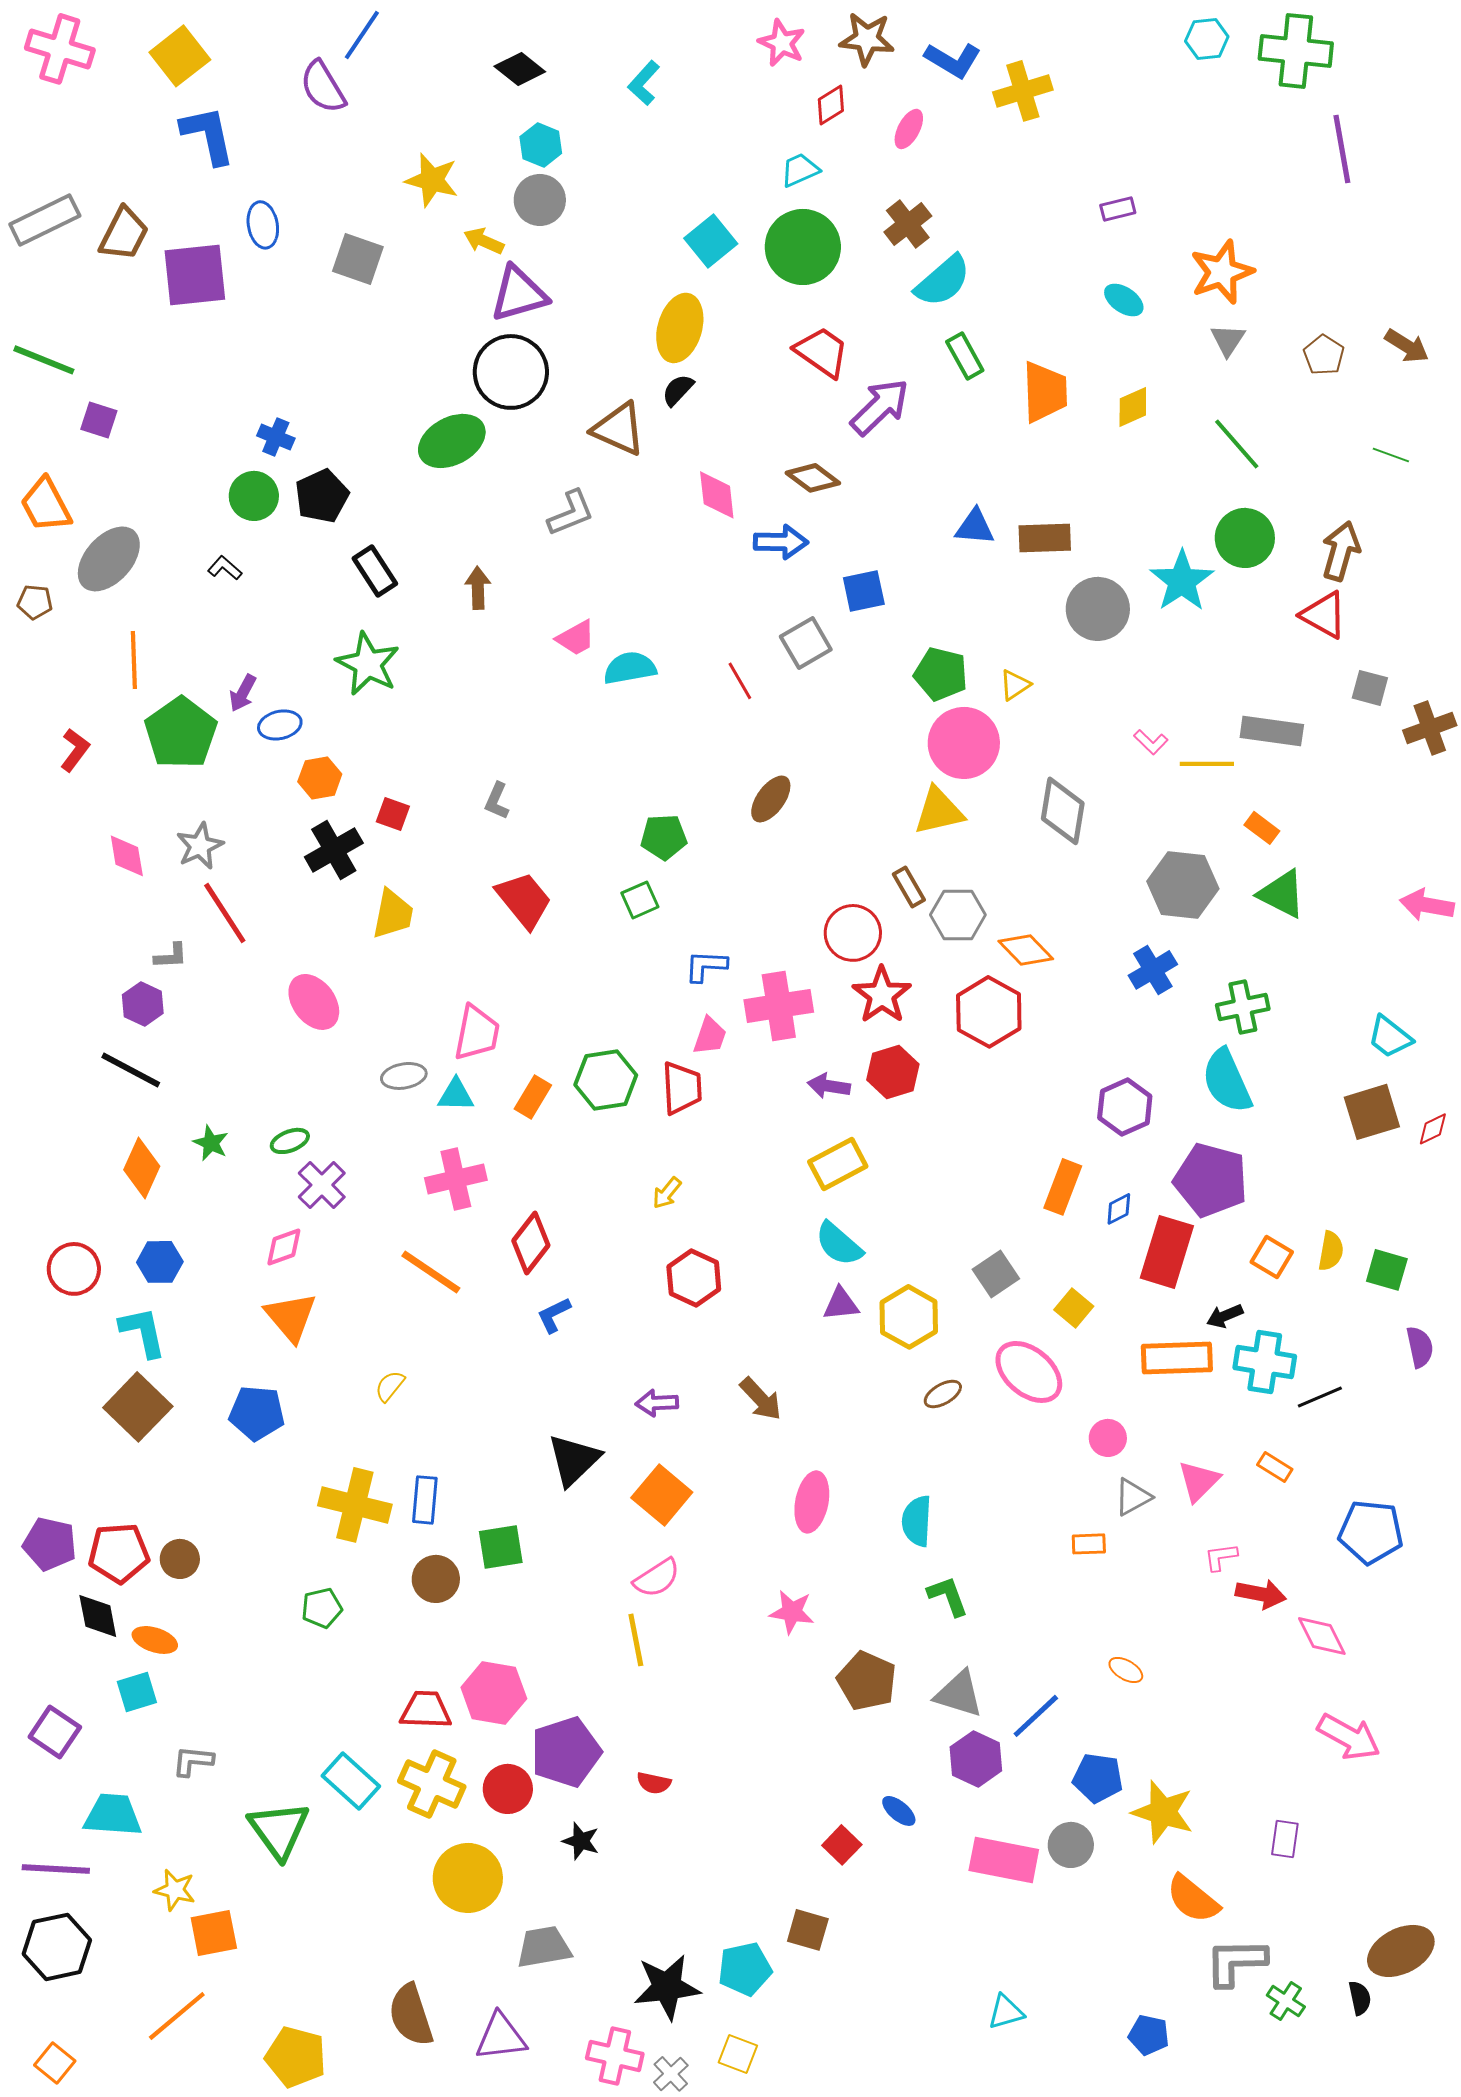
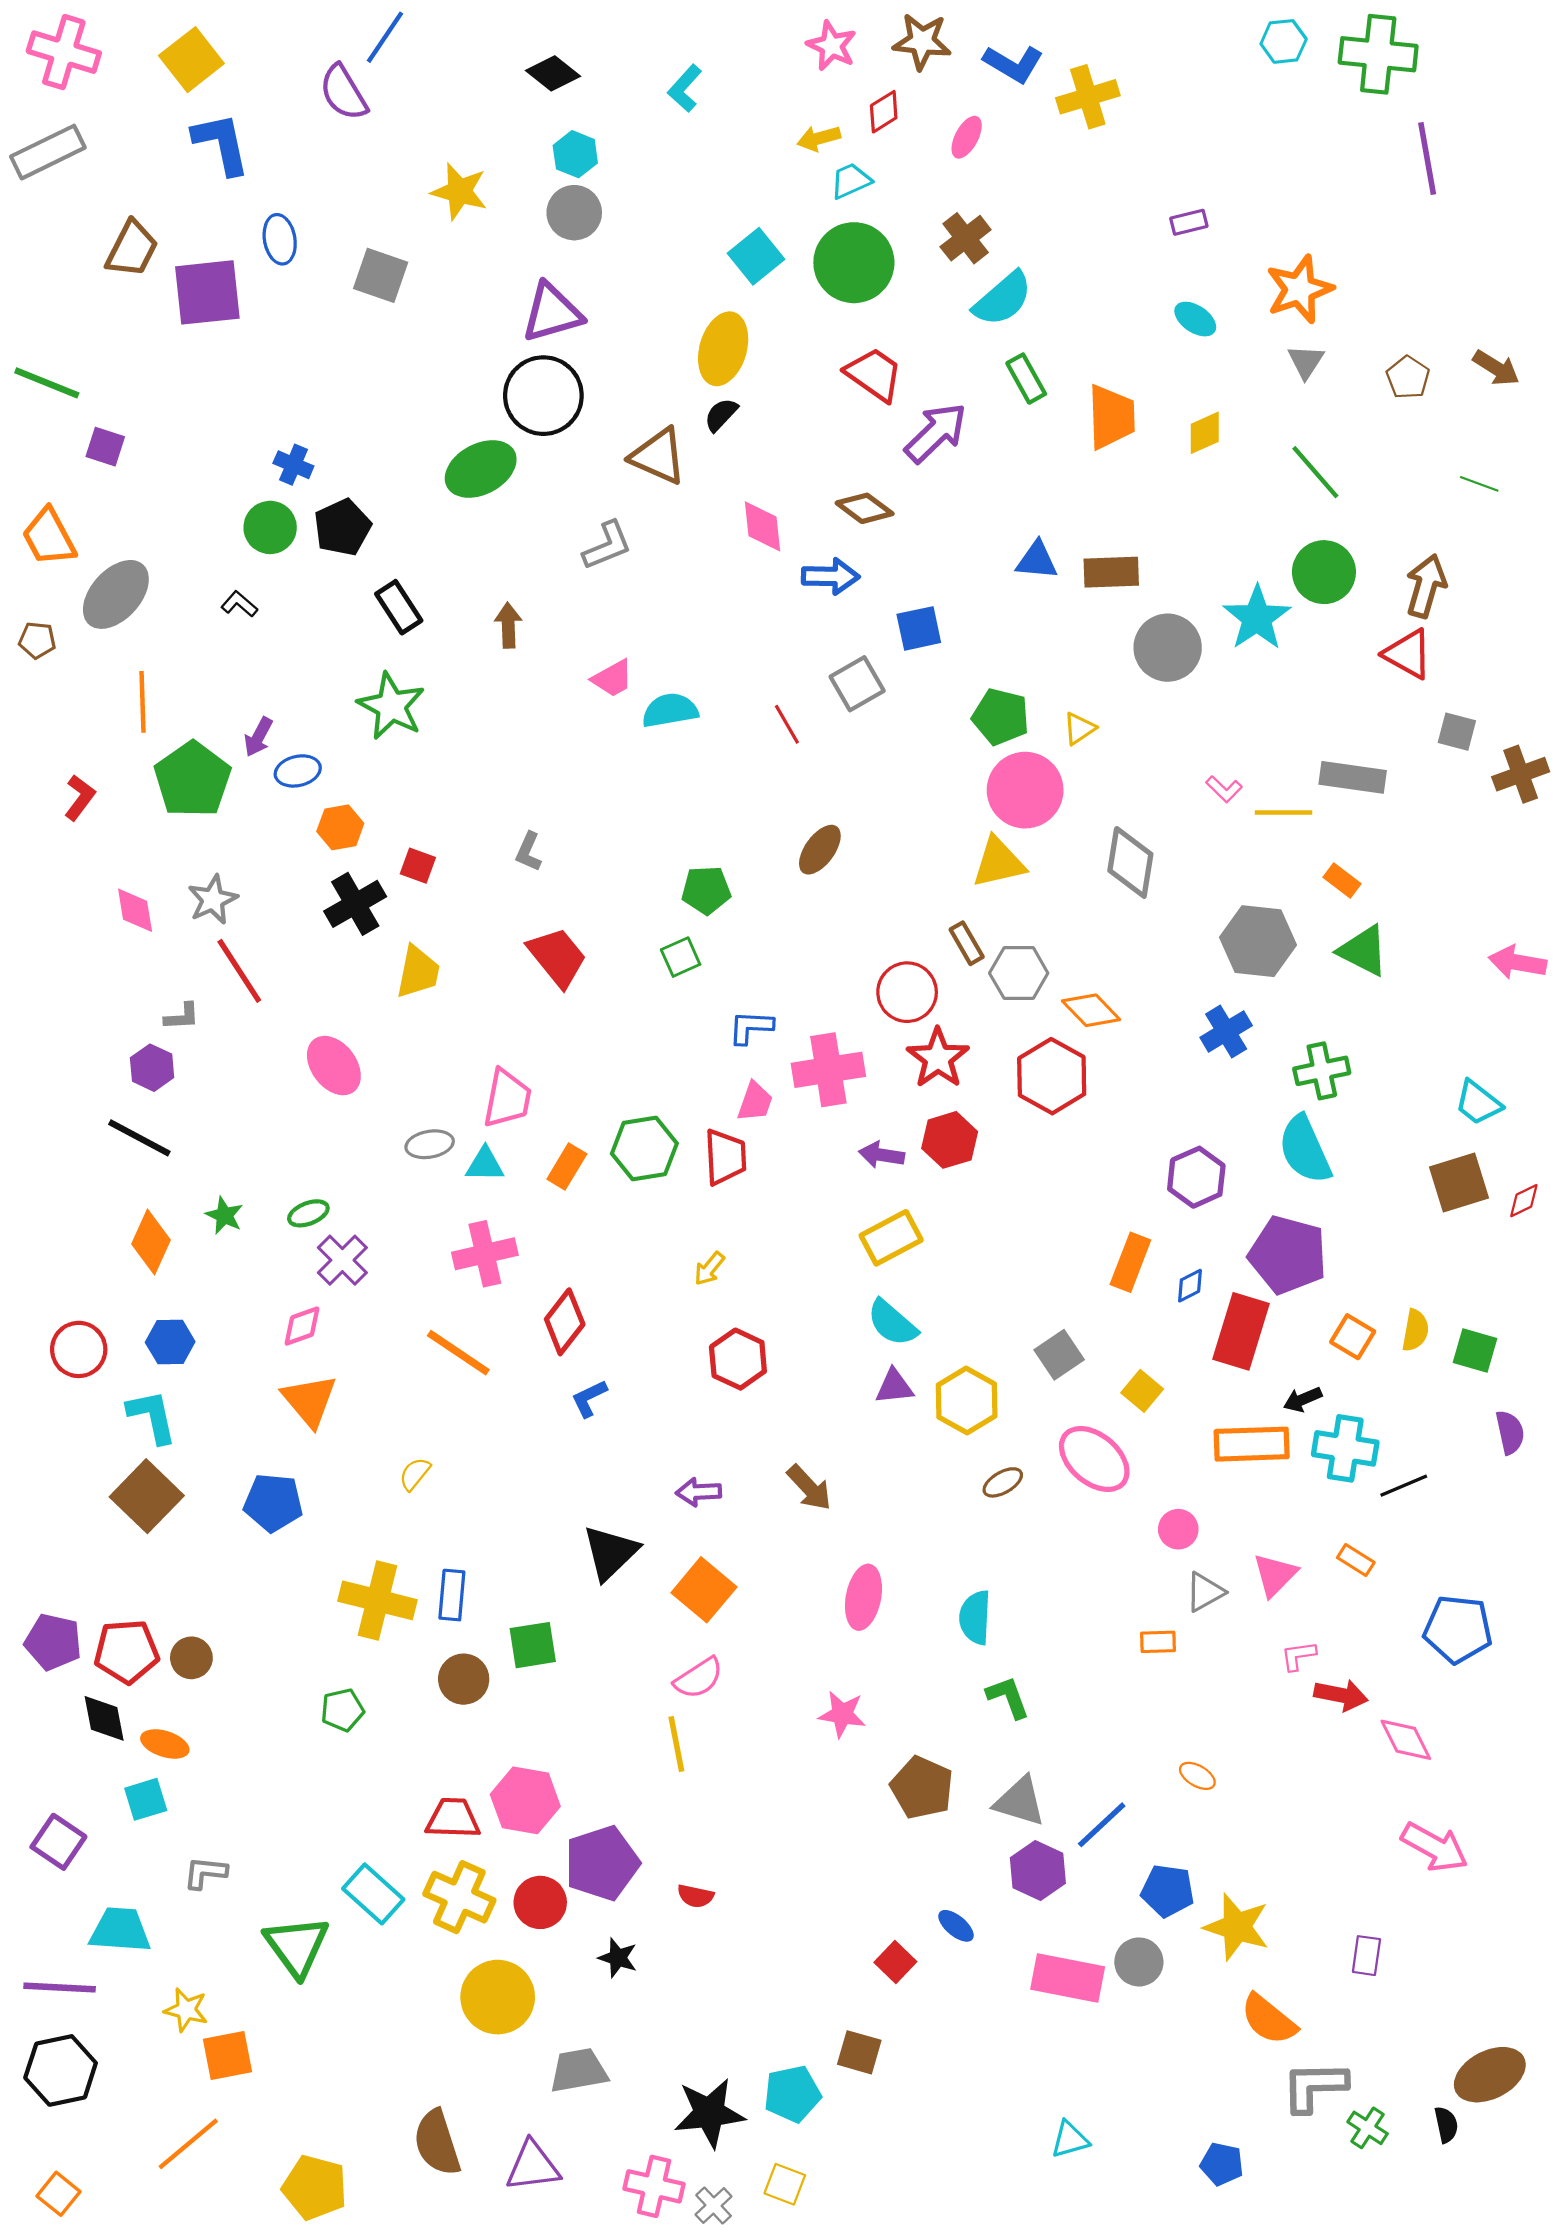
gray rectangle: (45, 220) -> (48, 152), moved
yellow arrow: (484, 241) -> (819, 138), moved, turned -39

